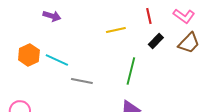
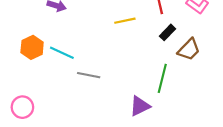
brown trapezoid: (189, 43) -> (189, 49), moved
green line: (131, 71) -> (162, 78), moved

